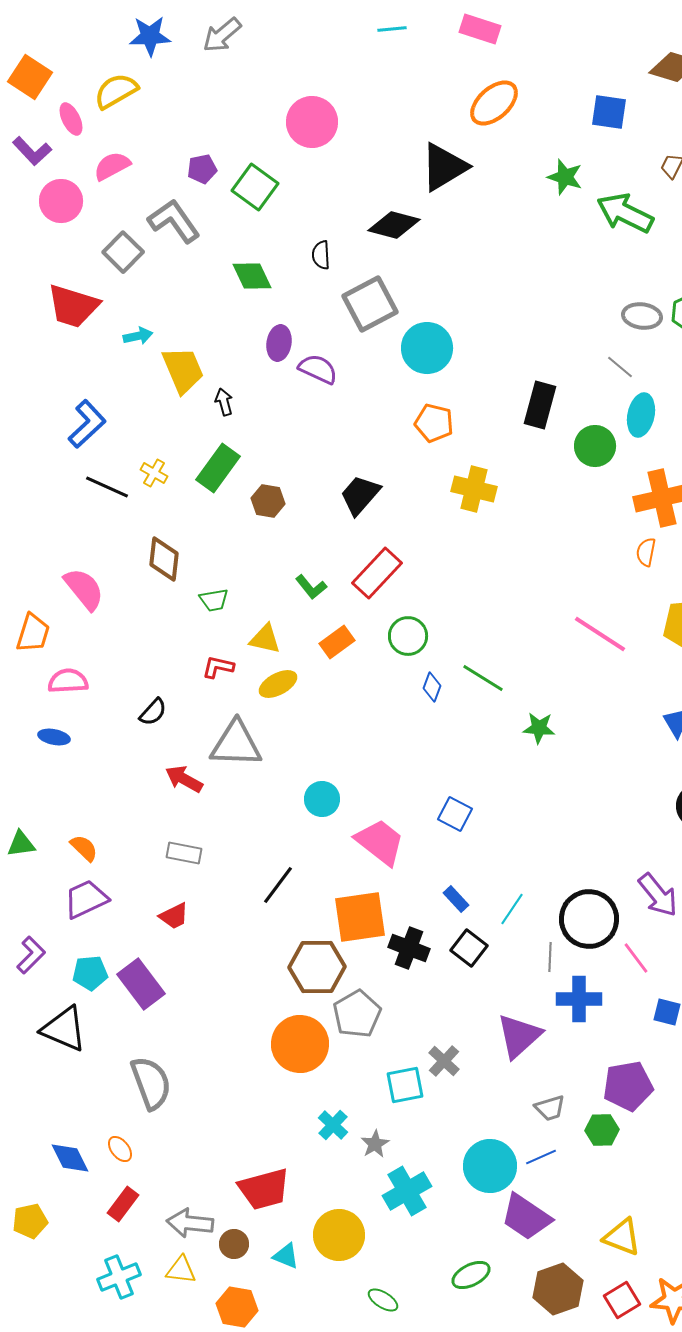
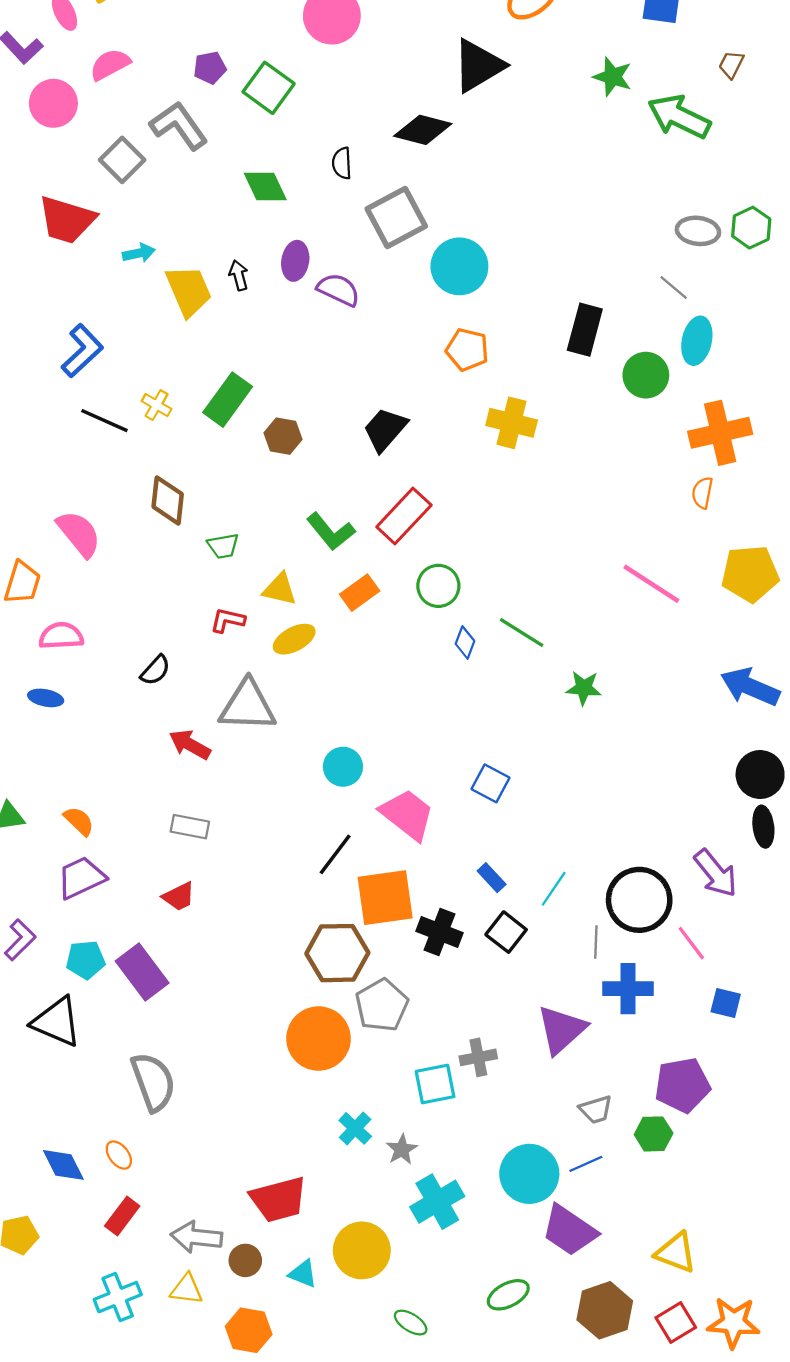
black arrow: (224, 402) -> (239, 275), moved
green L-shape: (311, 587) -> (331, 532), size x1.4
black line: (278, 885) -> (335, 854), moved
gray cross: (444, 1061) -> (478, 1057), turned 36

